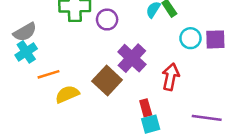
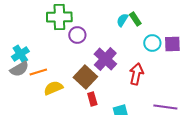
purple circle: (107, 20) -> (77, 35), moved
gray semicircle: (25, 32) -> (19, 69), moved
red rectangle: (146, 108) -> (92, 99), moved

